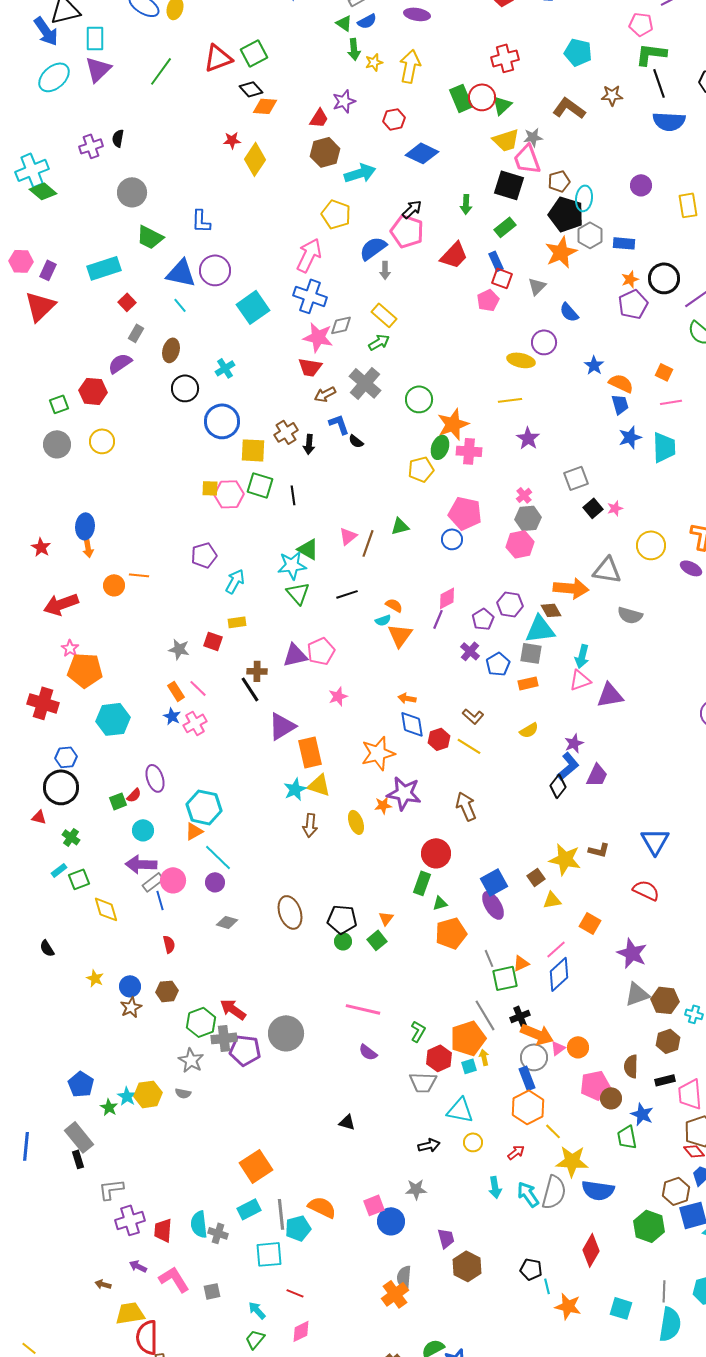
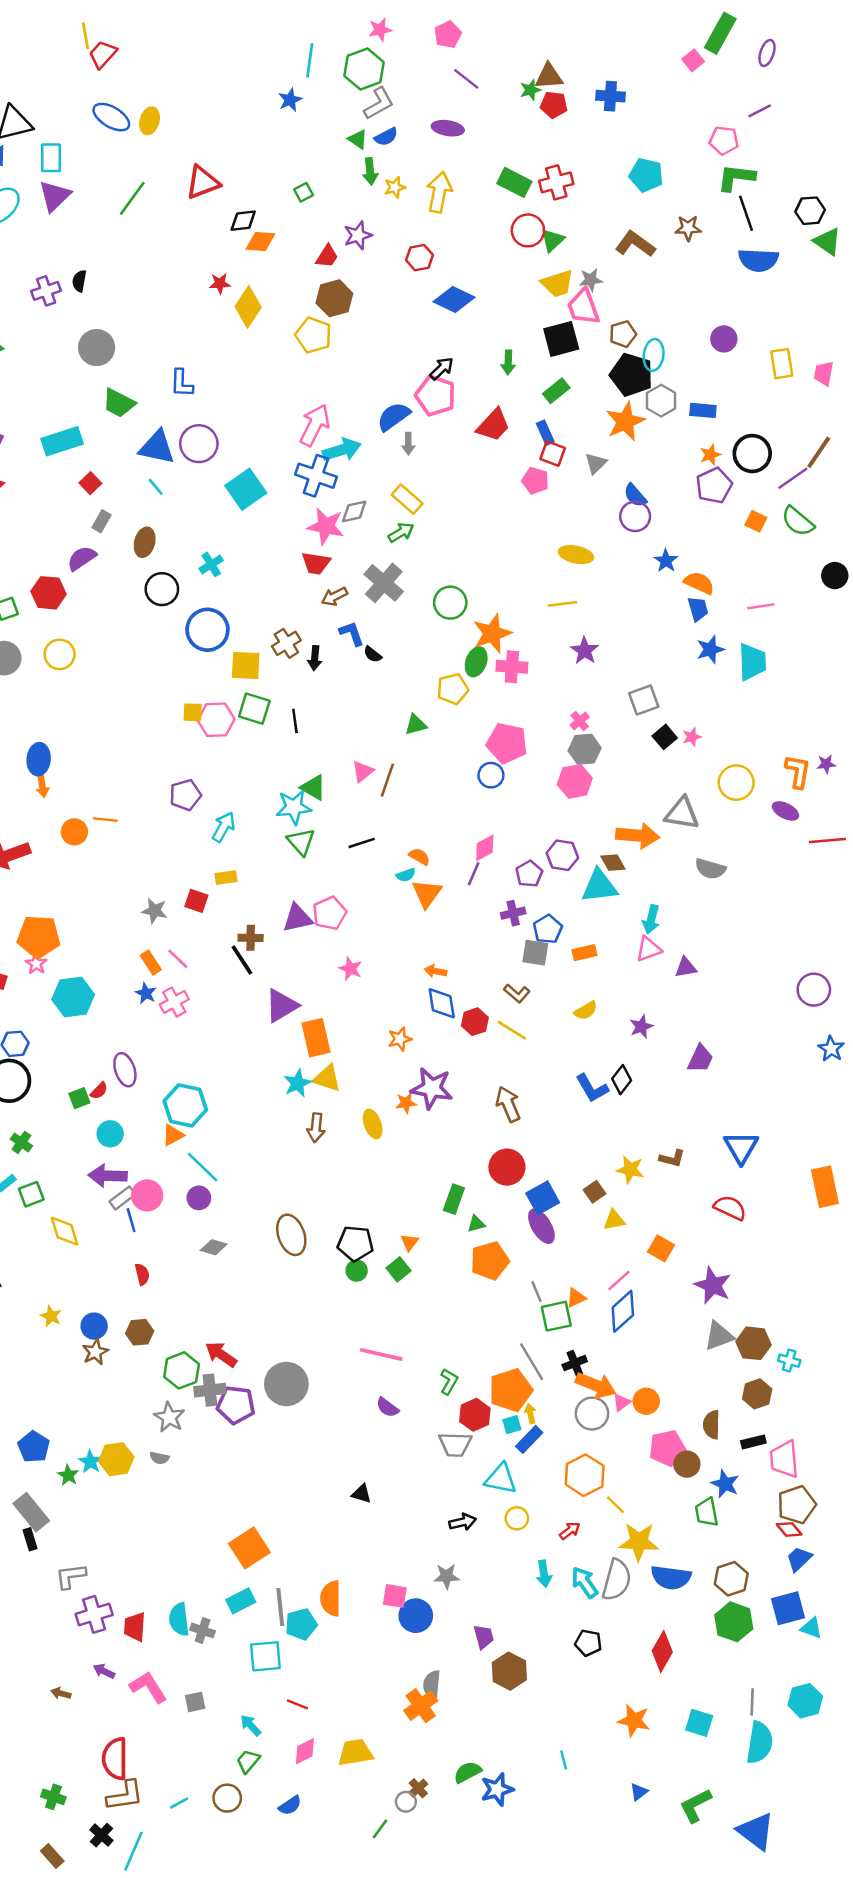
green square: (254, 53) -> (304, 192), moved, size x0.6
black diamond: (251, 89) -> (243, 221), turned -55
green rectangle: (461, 98) -> (514, 182), moved, turned -40
cyan arrow: (360, 173) -> (342, 450), moved
black square: (509, 185) -> (561, 339), turned -32
yellow pentagon: (336, 214) -> (313, 335), moved
pink pentagon: (488, 300) -> (535, 481), turned -30
purple circle: (544, 342) -> (635, 516), moved
orange square: (664, 372) -> (756, 521), moved
green triangle: (400, 526) -> (416, 725), moved
pink star: (70, 648) -> (36, 964), moved
purple cross: (470, 651) -> (513, 913), turned 36
gray square: (531, 653) -> (535, 953), moved
purple triangle: (610, 695) -> (686, 967), size x0.7
pink star: (338, 696) -> (350, 969), turned -30
orange star: (378, 753) -> (400, 1039), size x0.6
blue L-shape: (568, 766) -> (592, 1088), moved, turned 100
purple trapezoid: (597, 775) -> (700, 1059), moved
red circle: (436, 853) -> (507, 1167), moved
yellow star: (565, 859) -> (630, 1170), size x0.7
blue rectangle: (527, 1078) -> (529, 1439), moved, turned 65
brown hexagon: (676, 1191) -> (731, 1579), moved
pink square: (374, 1205) -> (395, 1596), turned 30
orange semicircle: (322, 1207) -> (331, 1598), turned -116
black pentagon: (531, 1269) -> (588, 1643), moved
cyan line: (547, 1286) -> (564, 1760), moved
yellow trapezoid: (130, 1313) -> (355, 1752), moved

